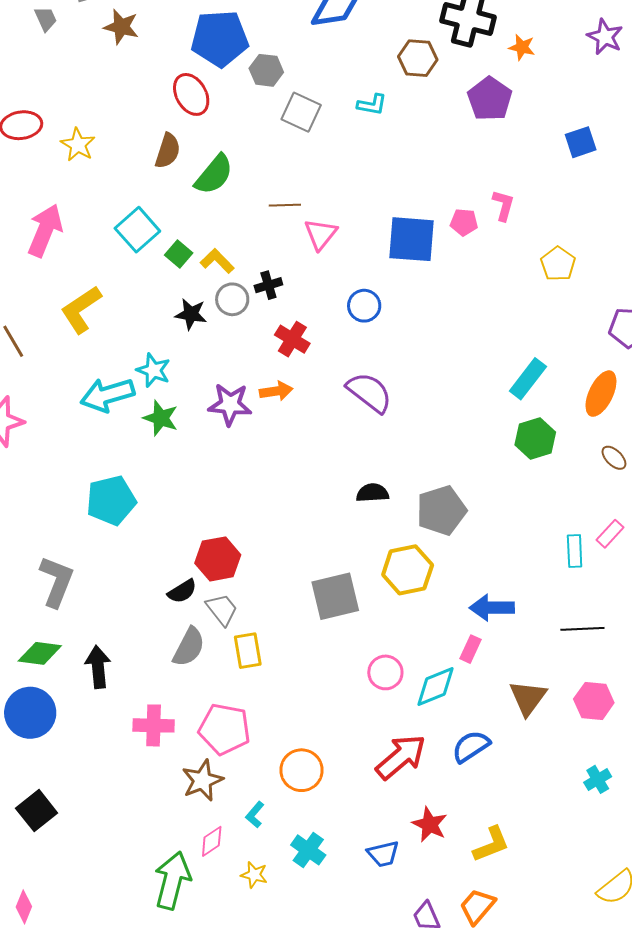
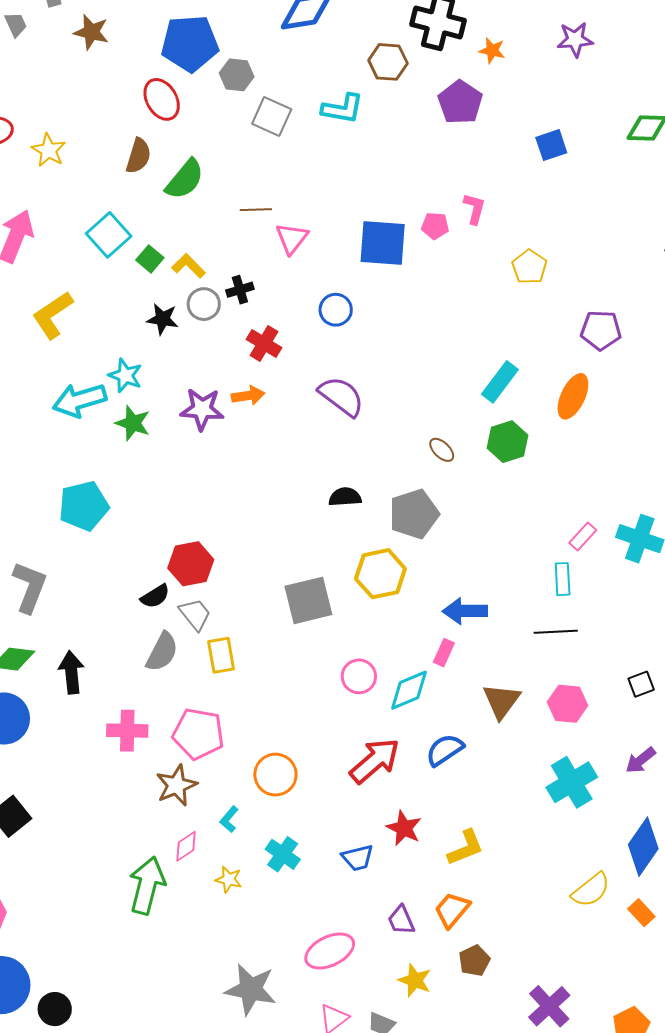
purple star: (605, 37) -> (575, 40), turned -30
cyan L-shape: (372, 105) -> (342, 109), size x1.4
brown ellipse: (614, 458) -> (442, 450), moved
cyan rectangle: (575, 551) -> (563, 579), moved
cyan cross: (598, 779) -> (572, 782), size x1.8

